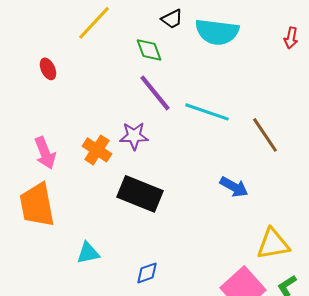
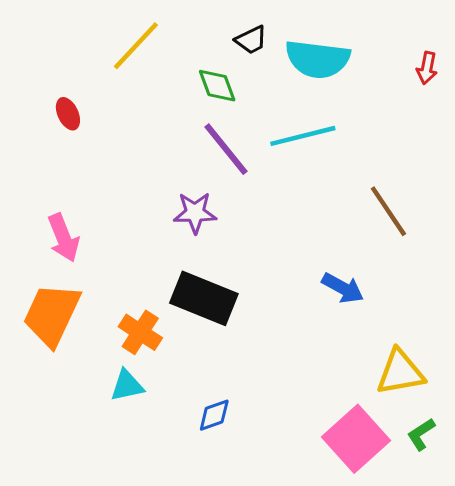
cyan line: (207, 112) -> (303, 136), moved, turned -33
orange cross: (97, 150) -> (140, 332), moved
orange trapezoid: (37, 205) -> (52, 315), turned 36

